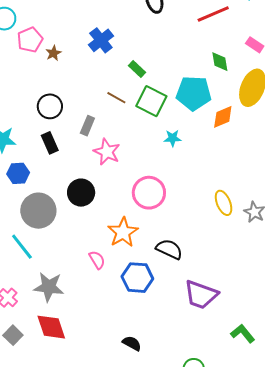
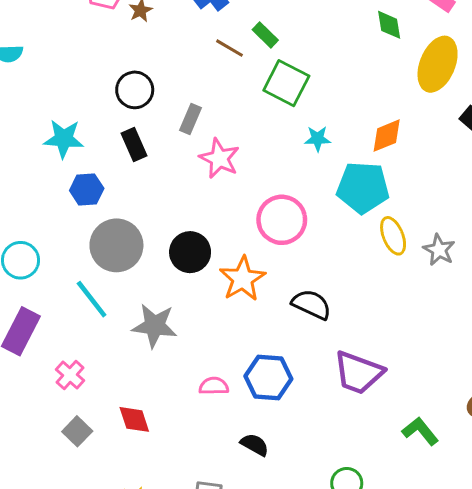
cyan pentagon: (194, 93) -> (363, 188), moved
brown line: (116, 98) -> (229, 48), moved
orange diamond: (223, 117) -> (387, 136), moved
black circle: (81, 193) -> (190, 252), moved
pink semicircle: (97, 260) -> (214, 386), moved, turned -60
blue hexagon: (137, 278) -> (268, 378), moved
gray star: (49, 287) -> (155, 326), moved
red diamond: (51, 327) -> (134, 419), size x0.7

